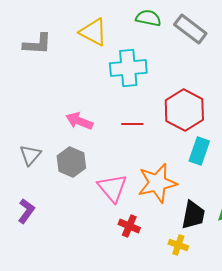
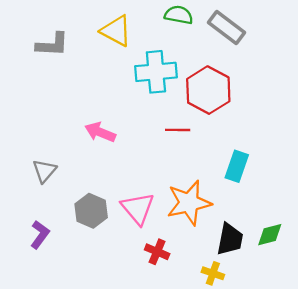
red hexagon: (184, 110) -> (208, 90), moved
red line: (132, 124) -> (178, 130), moved
gray hexagon: (71, 162) -> (91, 211), moved

